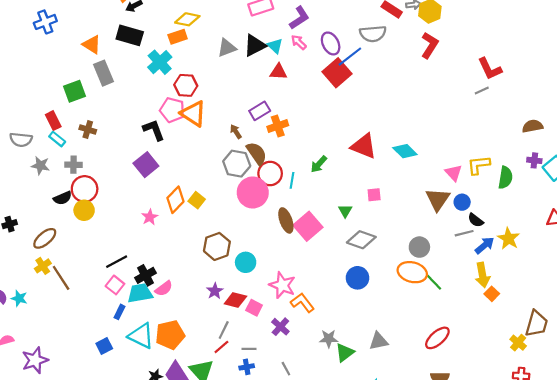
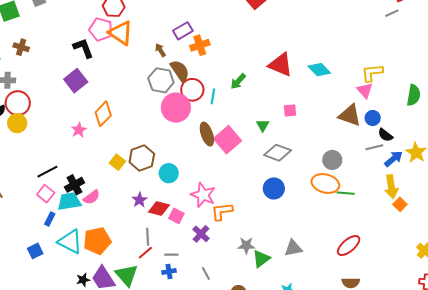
yellow L-shape: (479, 165) -> (372, 73), moved
brown triangle: (438, 199) -> (350, 115), turned -45
yellow square: (197, 200) -> (117, 162), moved
green line: (434, 282) -> (346, 193), turned -42
orange L-shape: (302, 303) -> (222, 211), turned -60
gray line: (224, 330) -> (148, 237), turned -30

